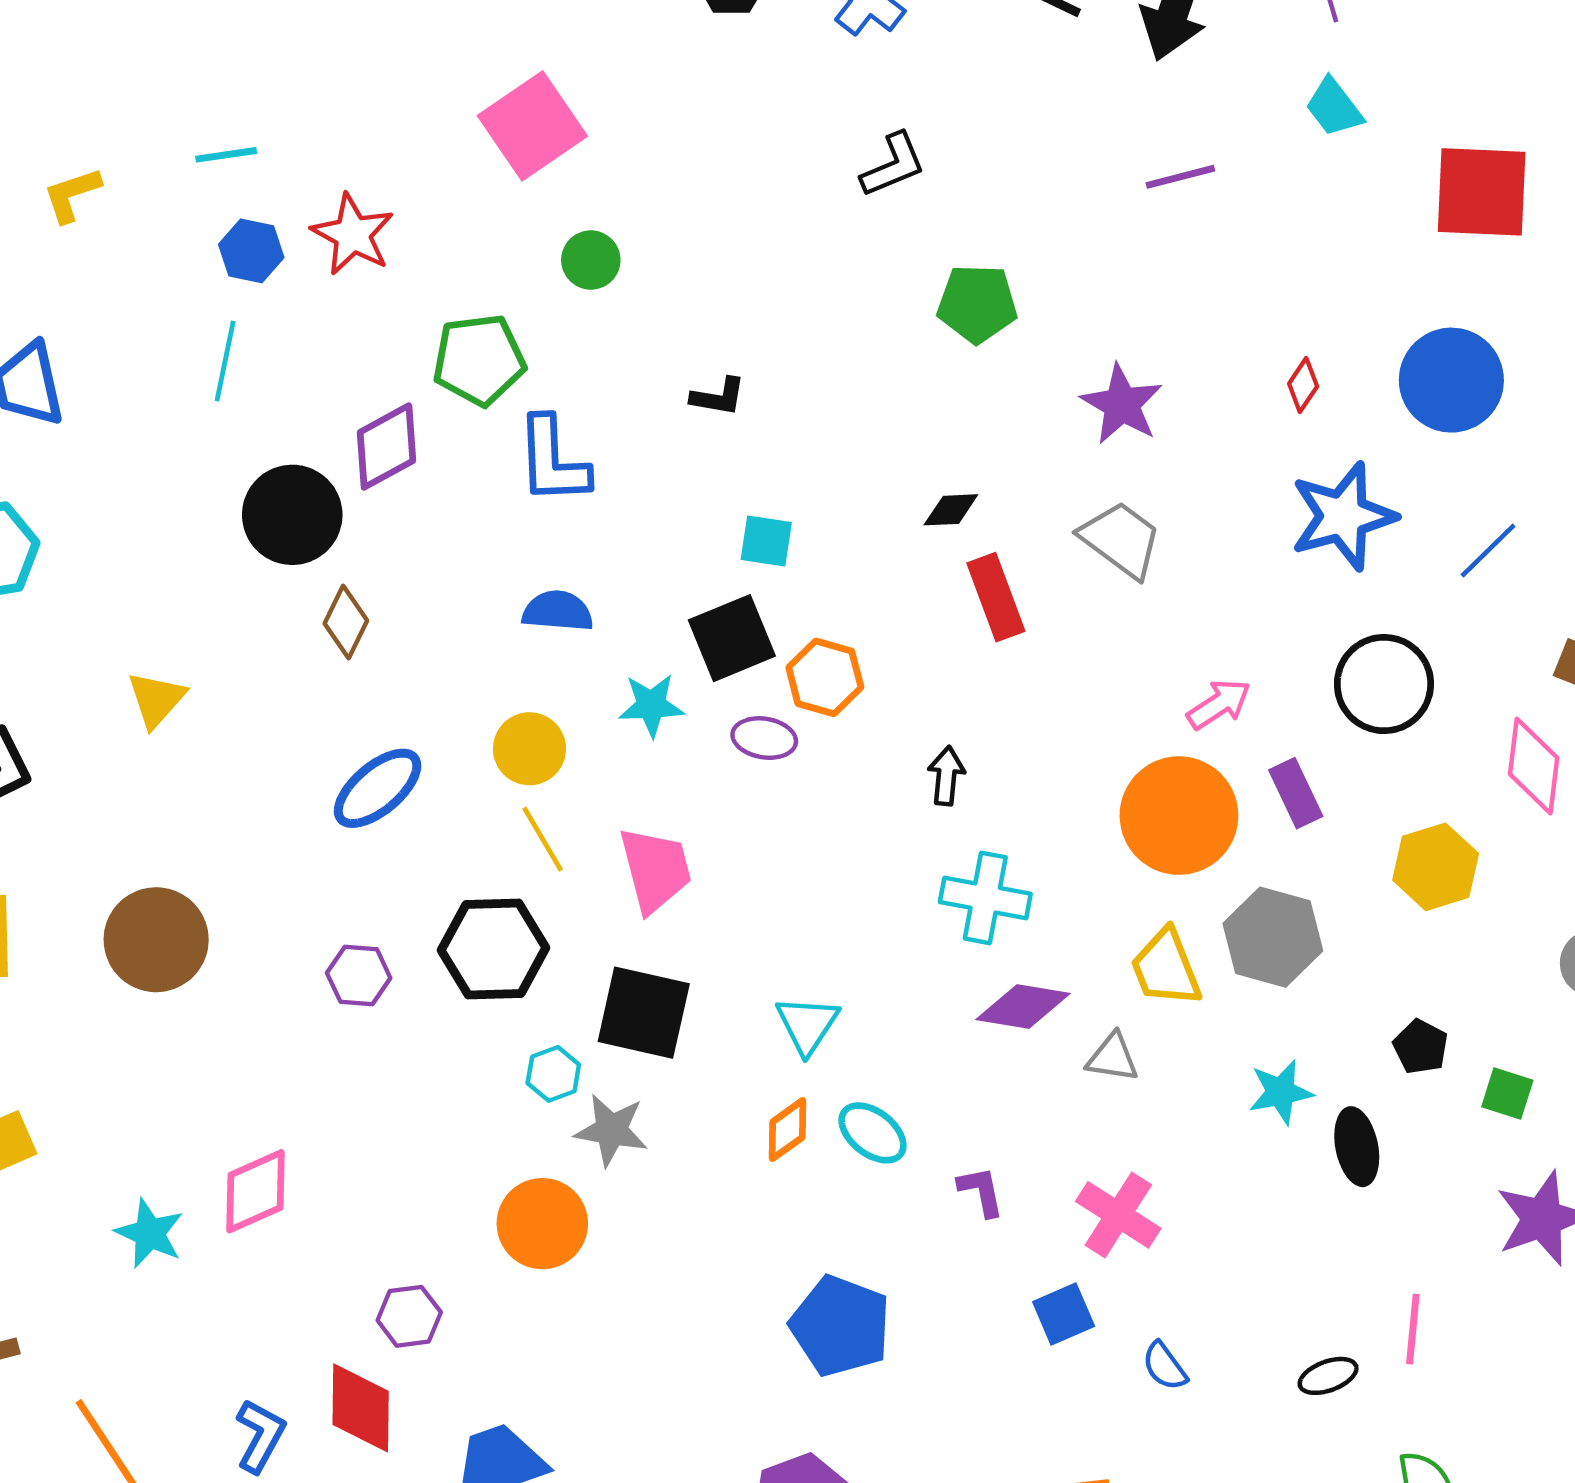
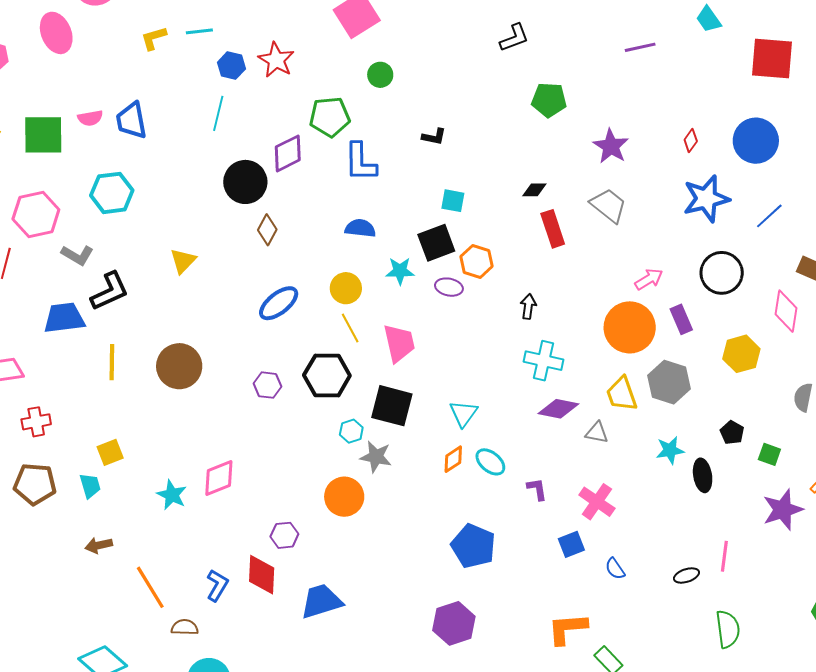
cyan line: (226, 155) -> (199, 31), moved

